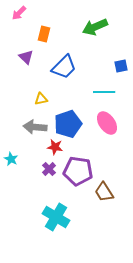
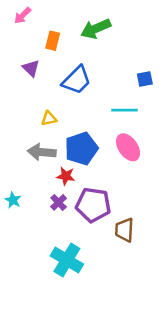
green arrow: (95, 27) -> (96, 29), moved
cyan star: (11, 159) -> (13, 200), moved
brown trapezoid: (104, 192) -> (124, 230), turned 35

